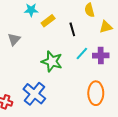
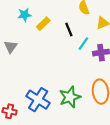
cyan line: (82, 54) -> (83, 44), moved
green star: (52, 61) -> (70, 97), moved, turned -30

